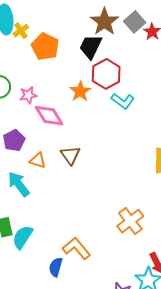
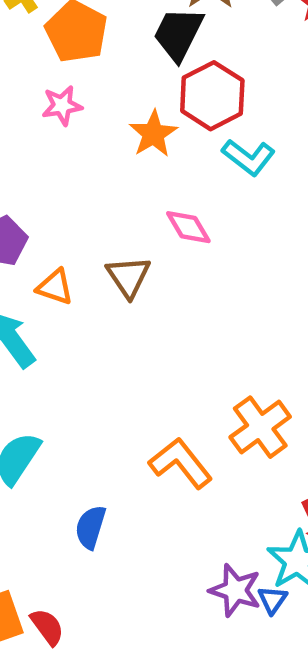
pink star: (28, 95) -> (62, 105), moved
pink diamond: (49, 116) -> (188, 227), moved, size x0.7
orange L-shape: (76, 248) -> (181, 463), moved

